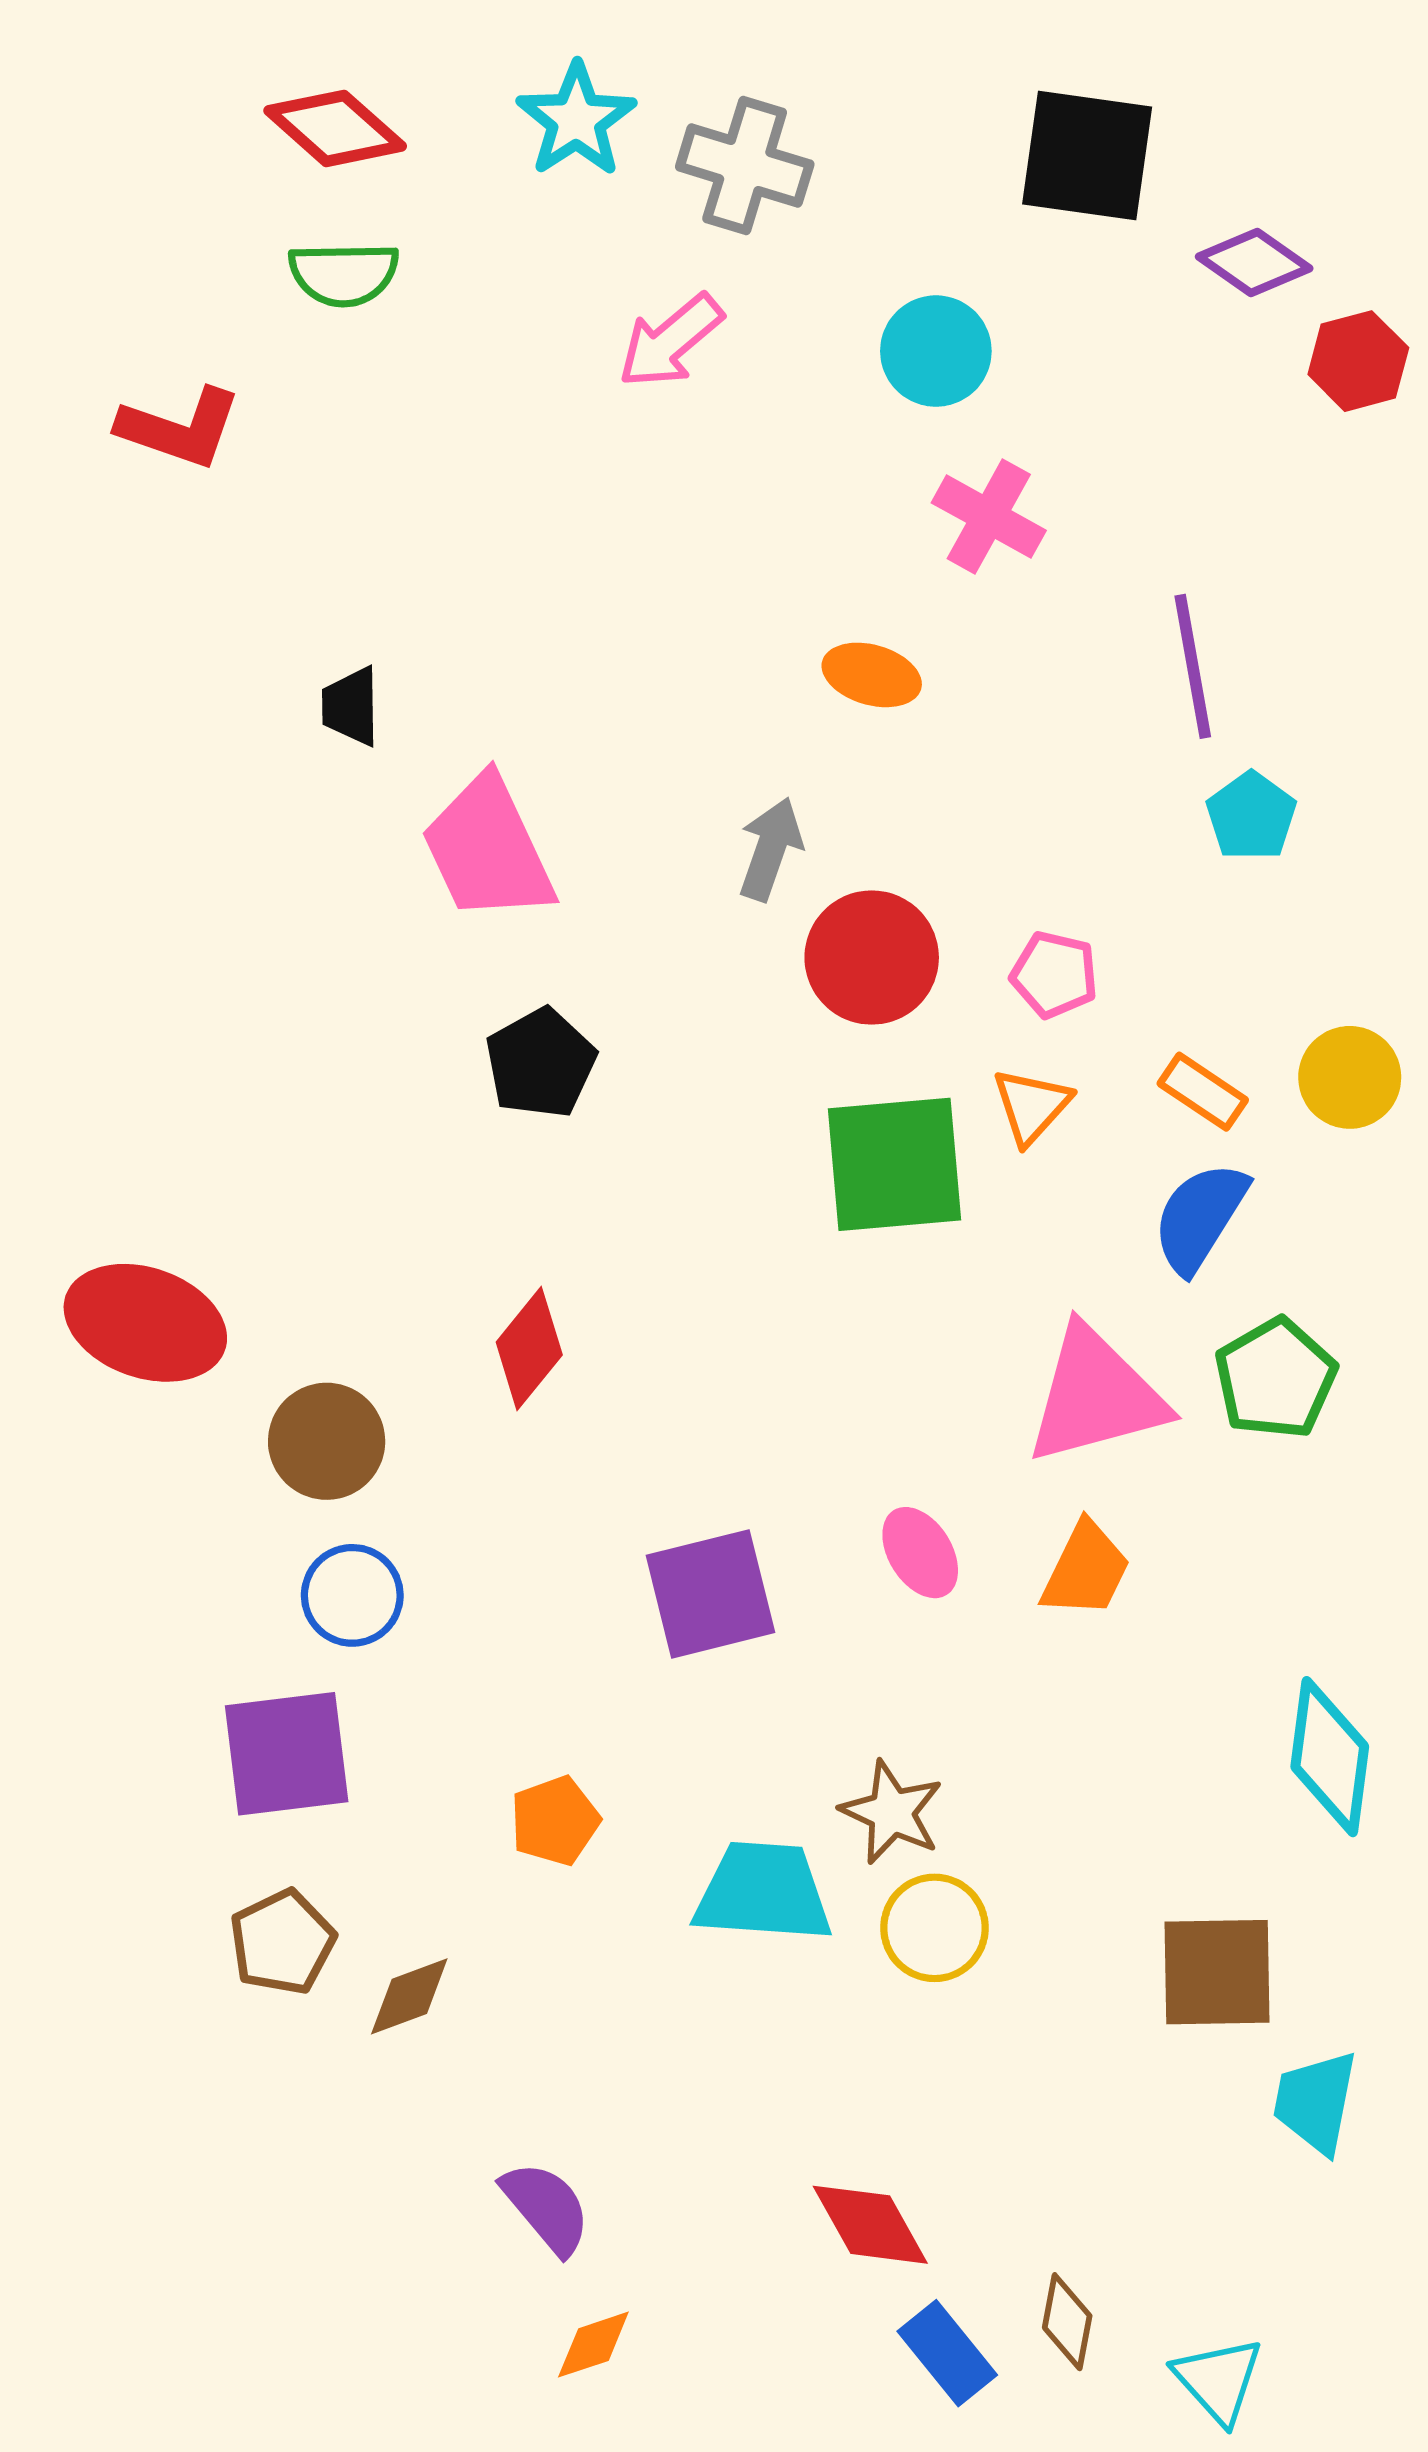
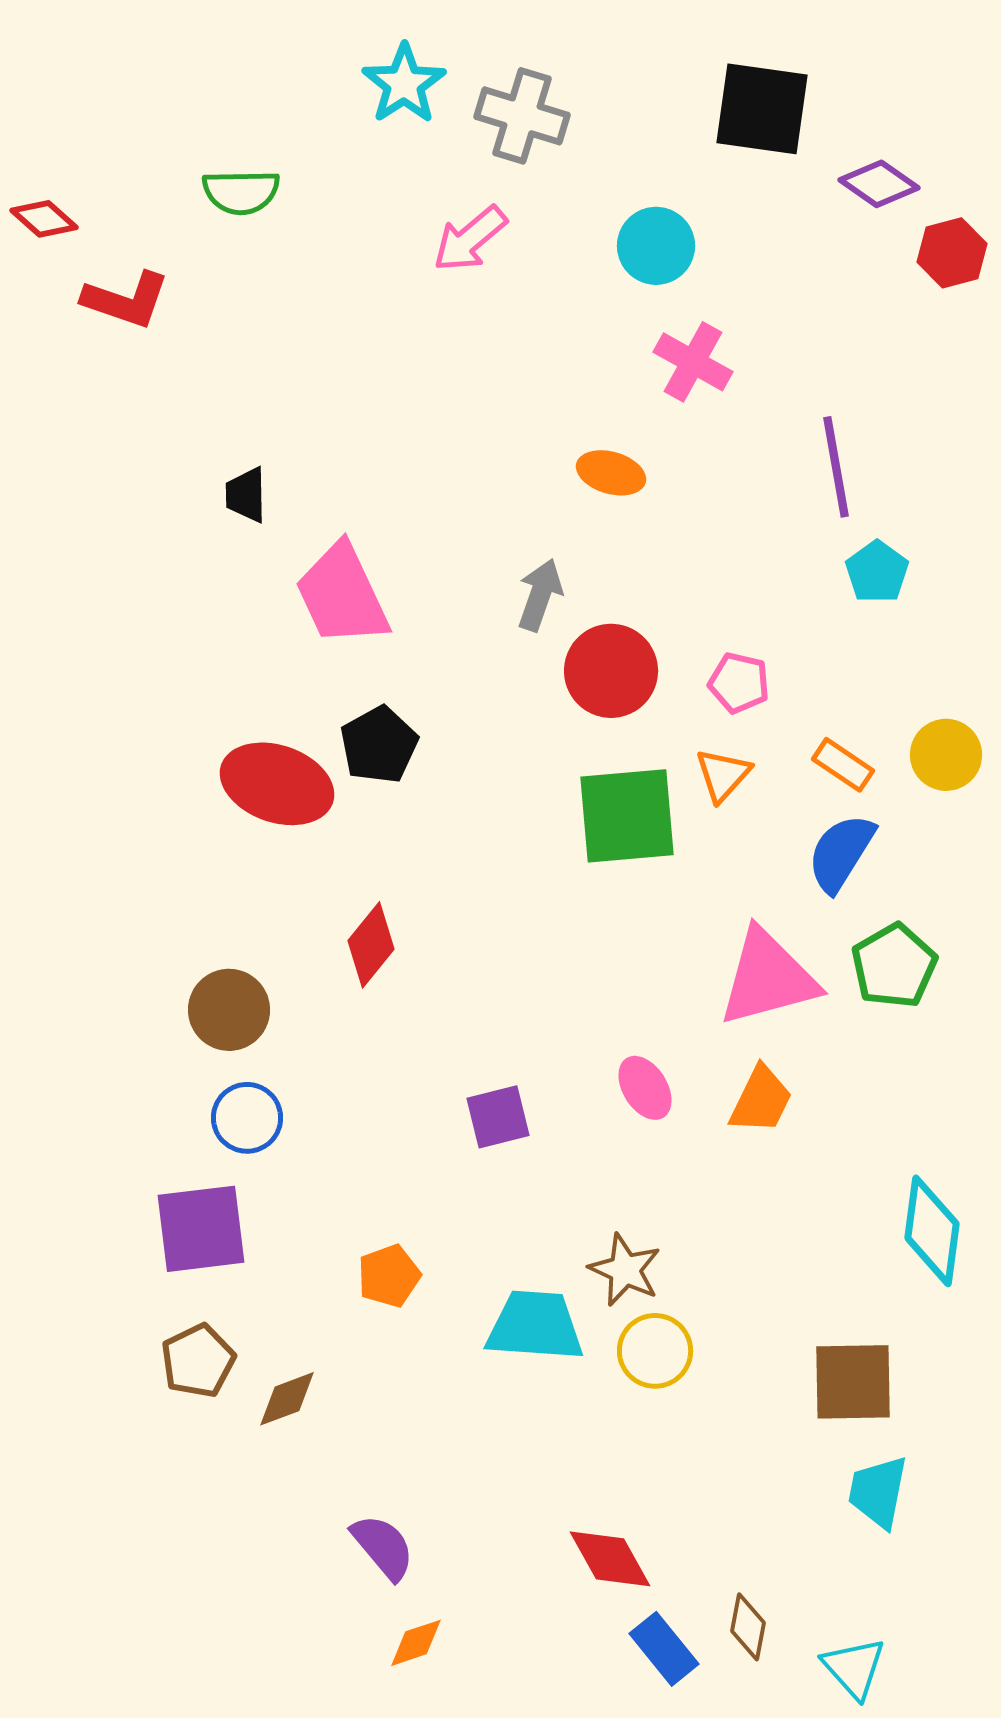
red diamond: (335, 128) -> (44, 219), moved, size x0.7
red ellipse: (145, 1323) -> (277, 784), moved
purple square: (710, 1594) -> (498, 1117), size x0.7
cyan trapezoid: (1315, 2102) -> (878, 1492), moved

